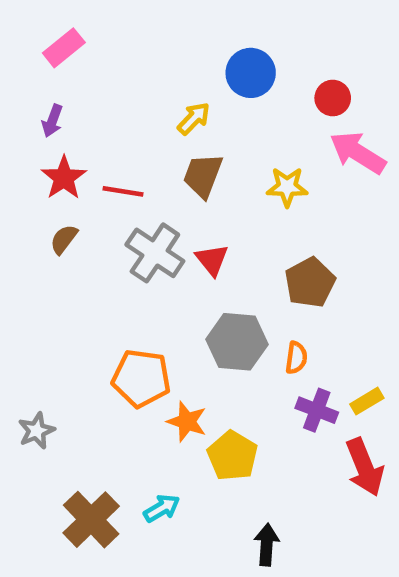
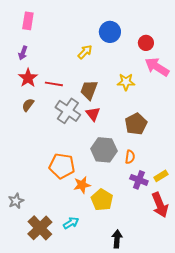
pink rectangle: (64, 48) -> (28, 21), turned -42
brown trapezoid: (203, 175) -> (89, 90), moved
orange star: (187, 422) -> (82, 185), turned -30
gray star: (36, 431) -> (16, 201), moved

